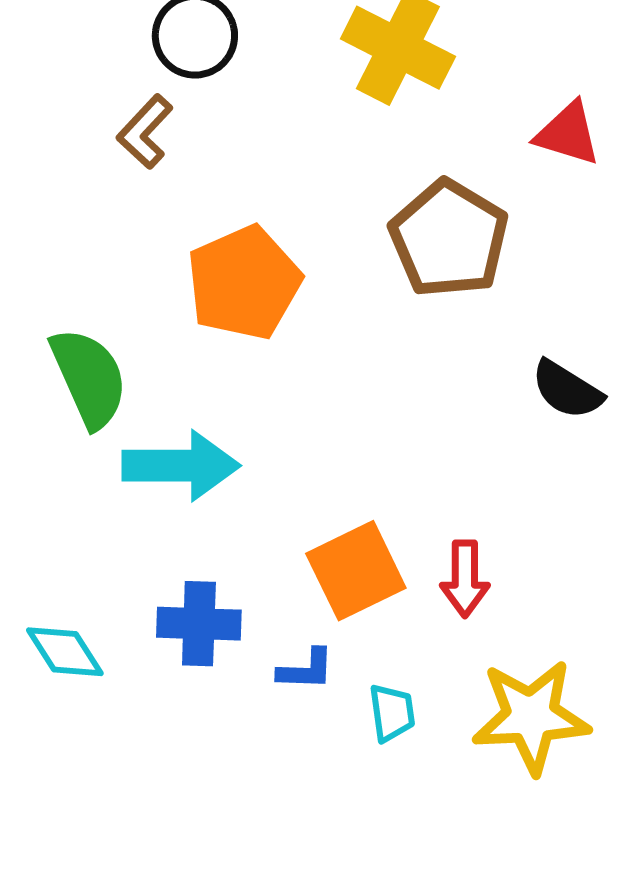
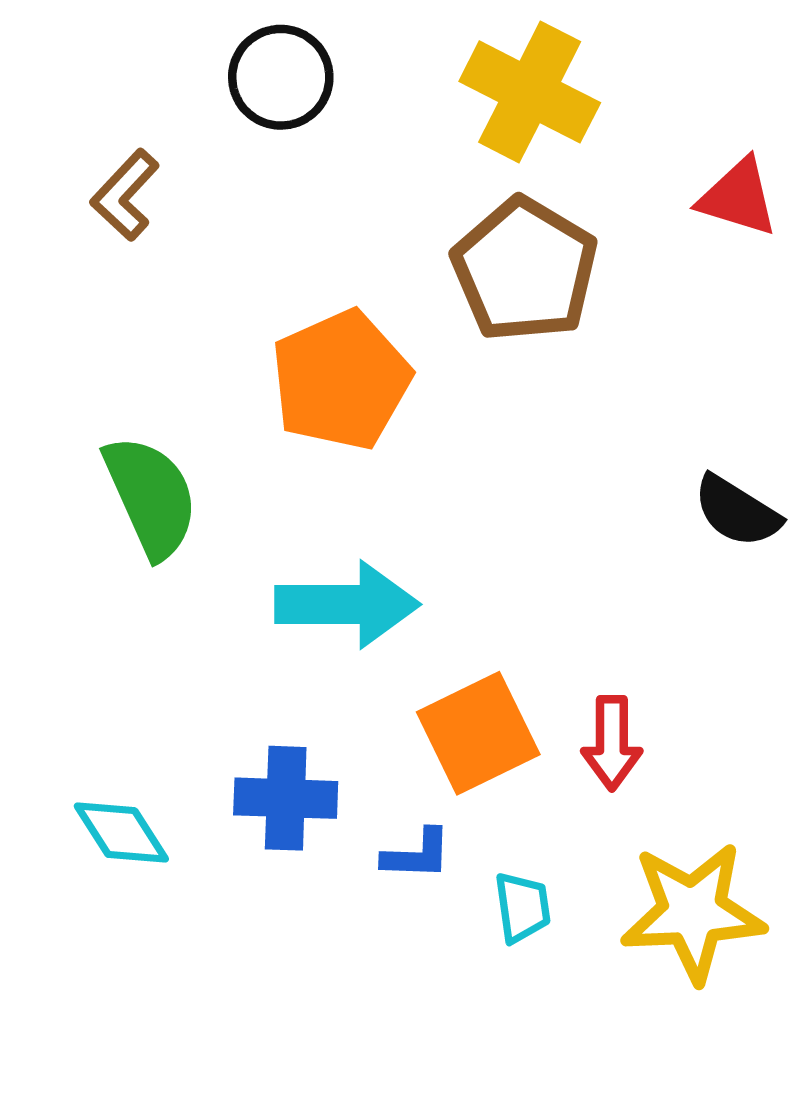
brown L-shape: (145, 132) -> (125, 195), moved
brown pentagon: (449, 239) -> (525, 270), moved
cyan arrow: (181, 466) -> (347, 604), moved

